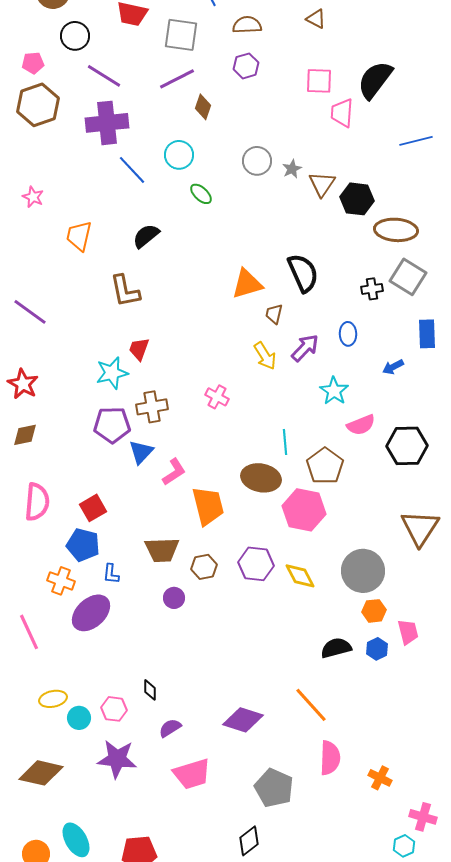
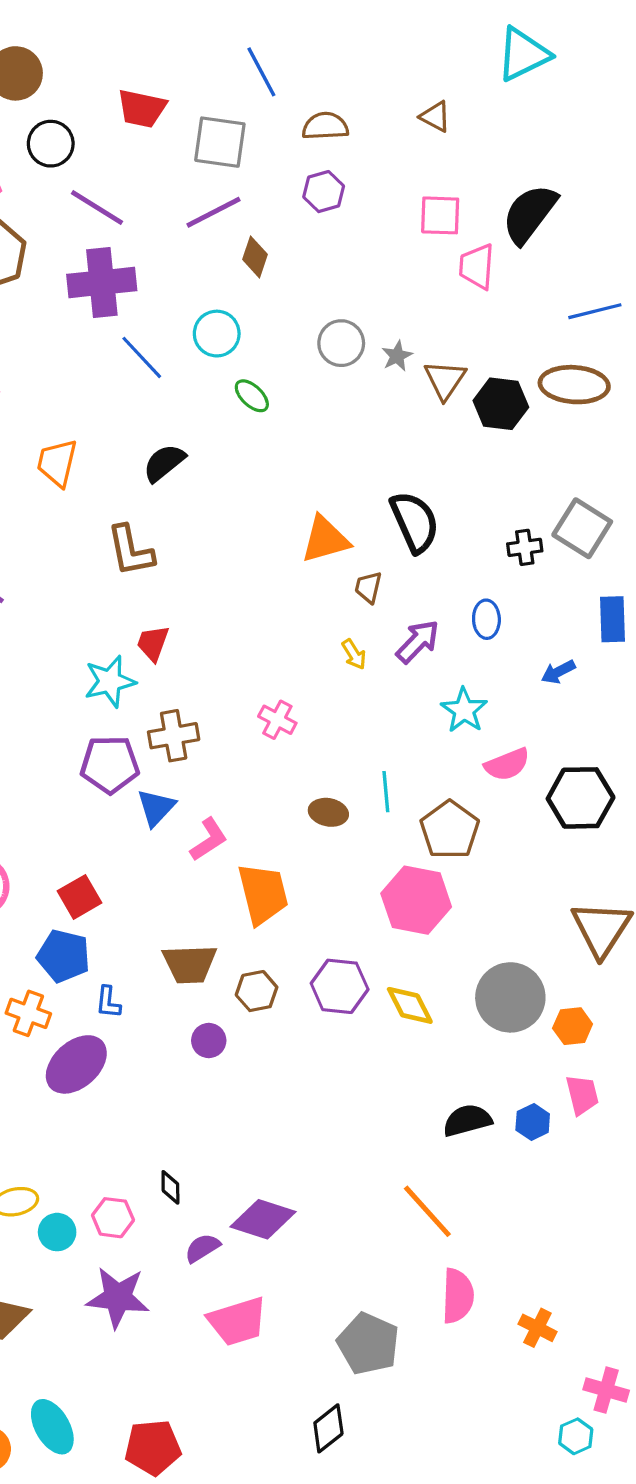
brown ellipse: (396, 230) -> (574, 385), moved
yellow arrow: (265, 356) -> (354, 654), size x0.7
brown ellipse: (261, 478) -> (328, 812), moved, size x0.6
orange hexagon: (374, 611) -> (573, 1026), moved
purple diamond: (243, 720) -> (263, 1219), moved

